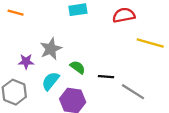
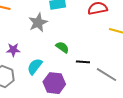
gray star: (51, 49) -> (38, 23), moved
green semicircle: (78, 67) -> (62, 47), moved

